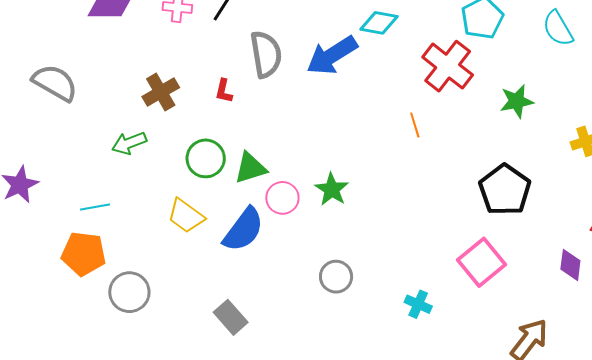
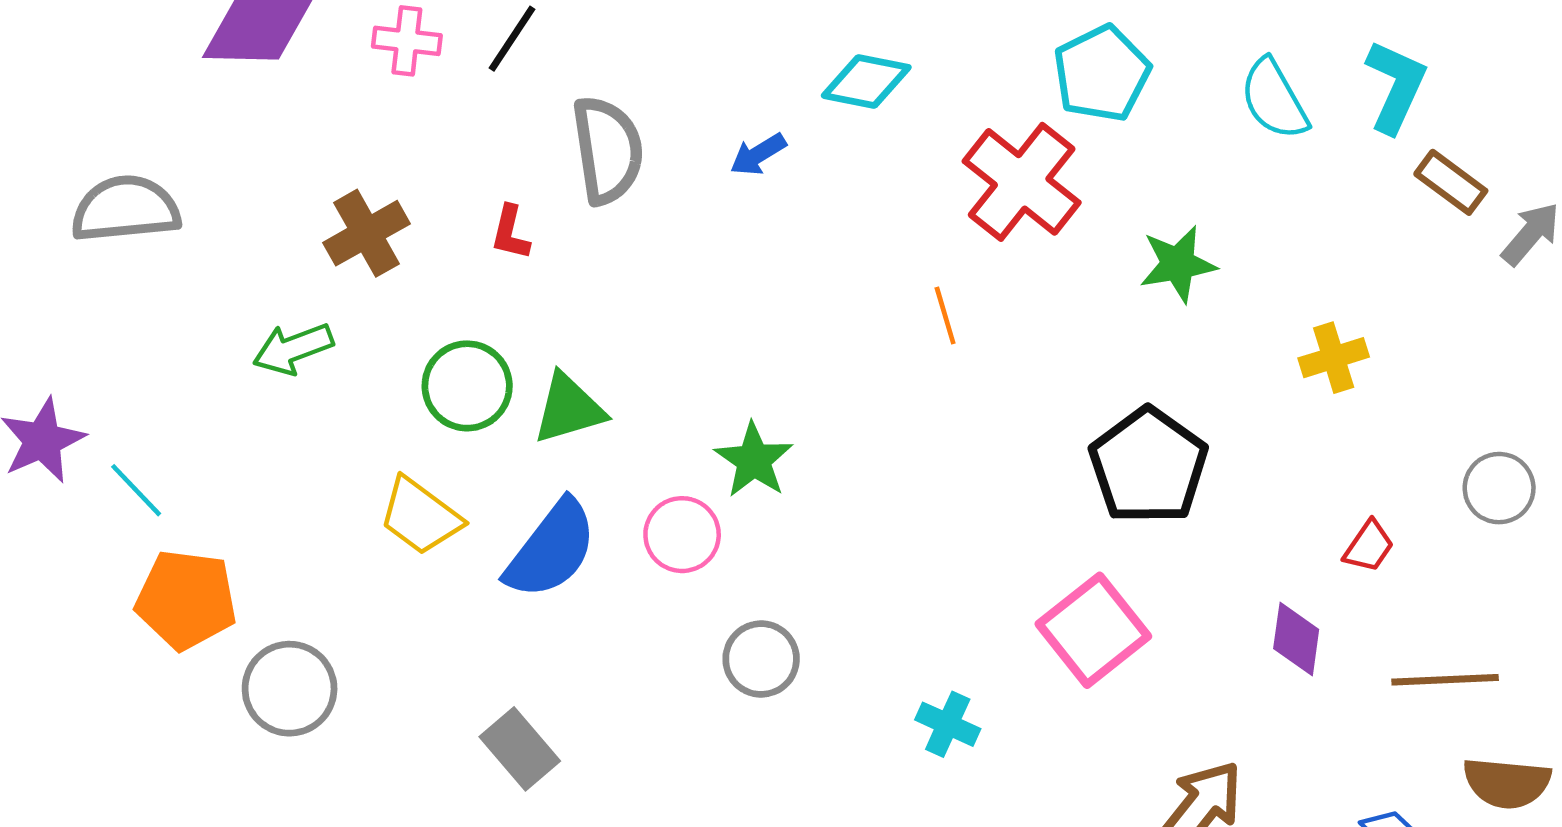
blue arrow: (332, 55) -> (758, 154), size x0.5
gray semicircle: (55, 83) -> (126, 209), turned -36
pink circle: (282, 198) -> (682, 535), moved
cyan line: (95, 207) -> (136, 490), moved, turned 56

